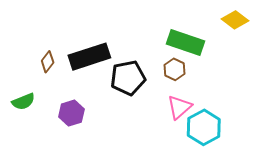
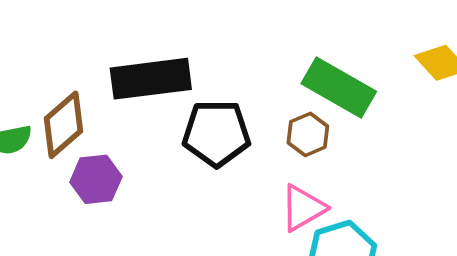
brown diamond: (48, 62) -> (63, 125), moved, size x1.6

